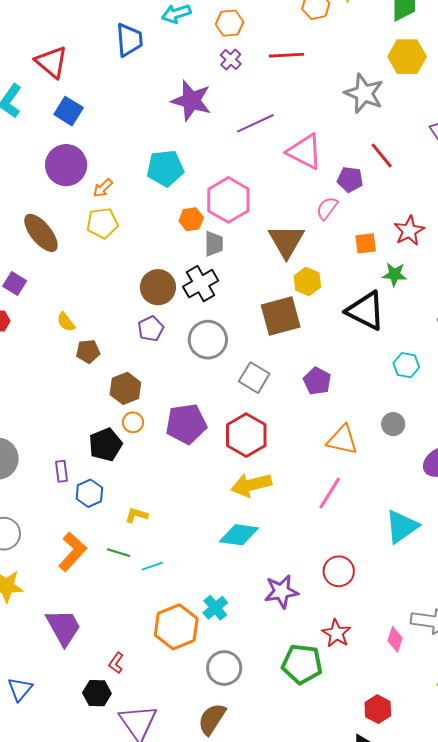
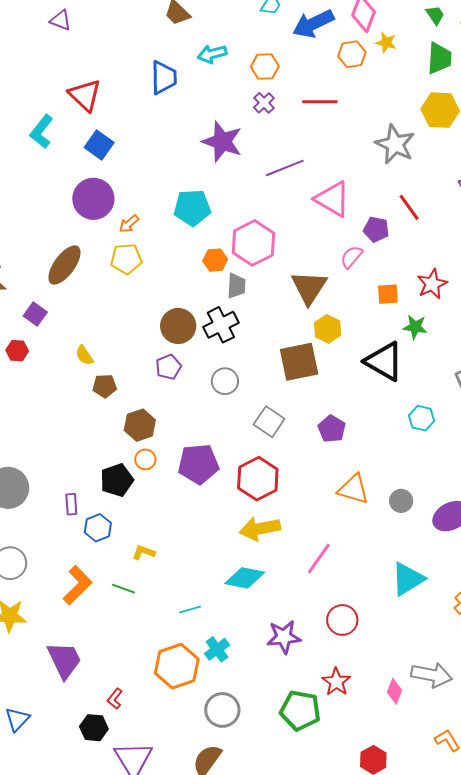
brown ellipse: (41, 233) -> (64, 265), turned 72
gray circle: (208, 340) -> (225, 381), size x0.7
gray circle: (393, 424) -> (401, 501), moved
pink line: (330, 493) -> (319, 558), moved
cyan line: (152, 566) -> (190, 610), moved

